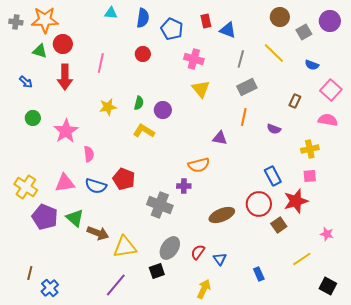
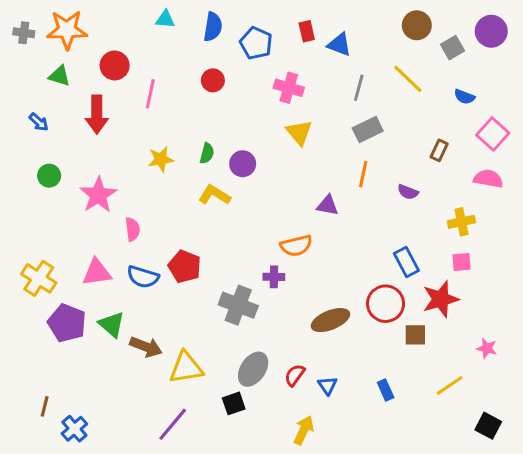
red circle: (63, 44) -> (115, 65), moved
brown square: (279, 225) -> (415, 335), turned 35
blue rectangle: (259, 274) -> (386, 390), moved

